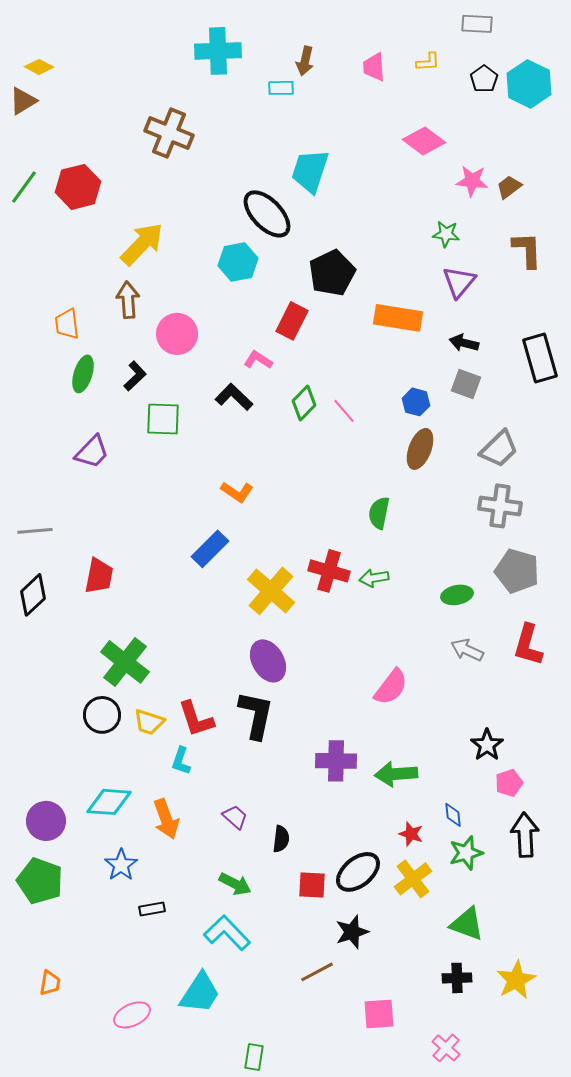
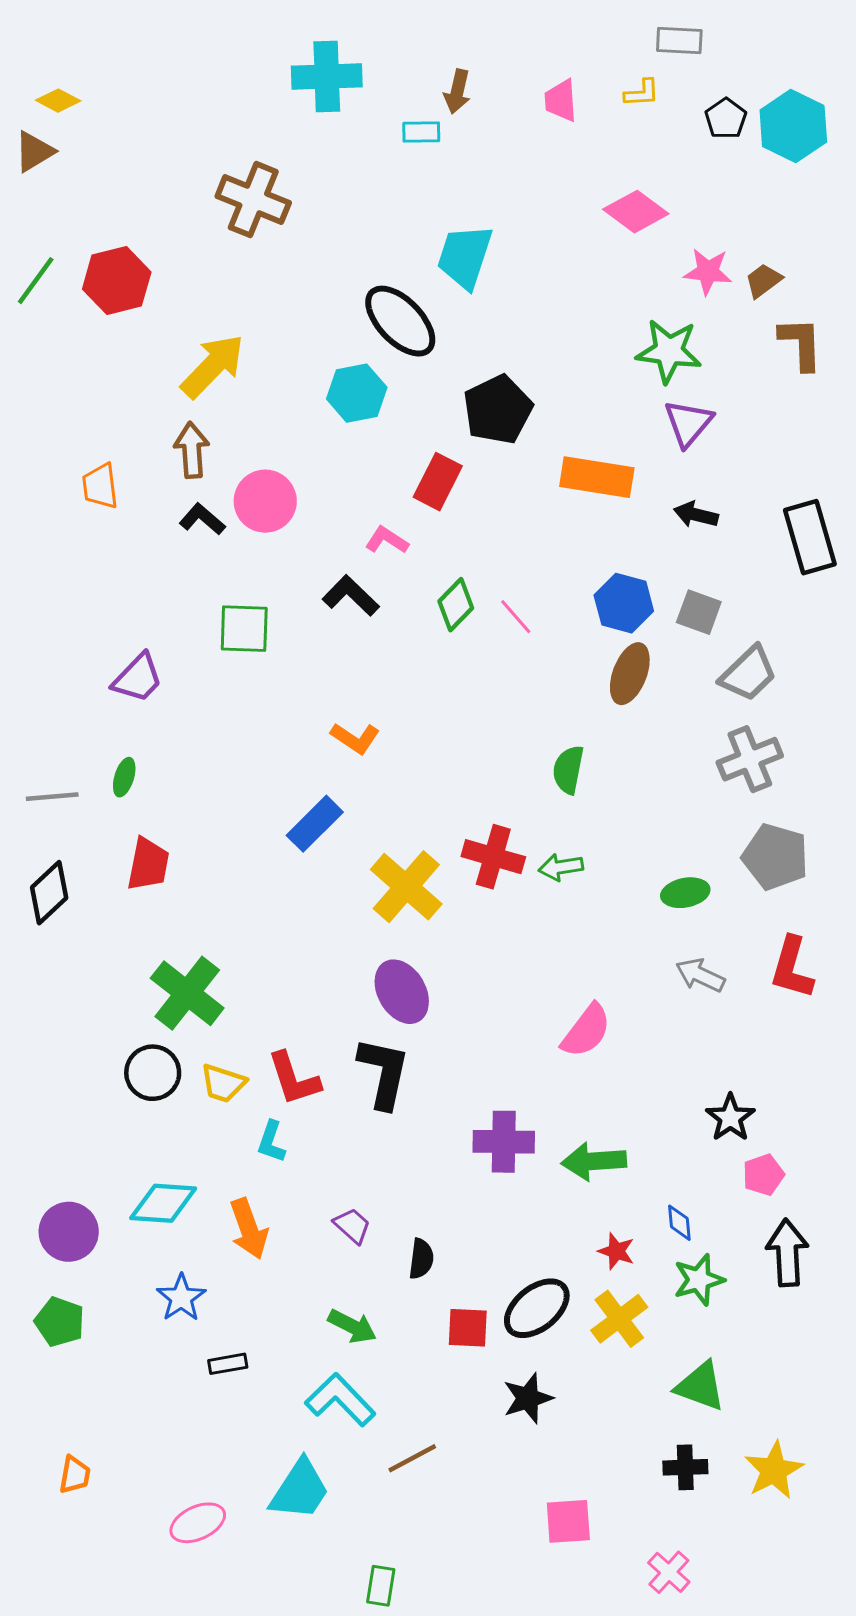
gray rectangle: (477, 24) -> (679, 41), moved
green star: (446, 234) -> (669, 351), size x1.6
brown L-shape: (527, 250) -> (801, 344), moved
green ellipse: (83, 374) -> (124, 777), moved, size x0.7
black L-shape: (135, 376) -> (202, 519), moved, turned -96
gray square: (466, 384) -> (699, 612), moved
blue hexagon: (416, 402) -> (624, 603), size x1.4
gray cross: (500, 506) -> (750, 759), turned -30
green pentagon: (40, 881) -> (60, 1322), size x0.7
brown line: (317, 972) -> (412, 1458), moved

